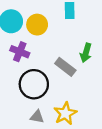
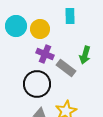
purple cross: (20, 52) -> (45, 54), moved

